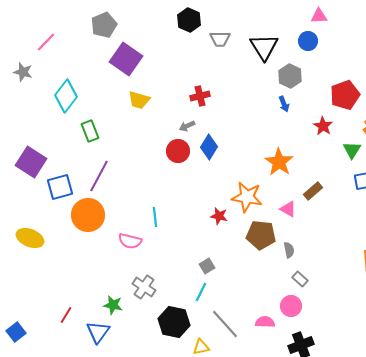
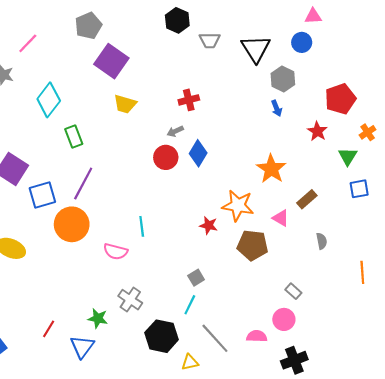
gray semicircle: (289, 250) -> (322, 241), moved

